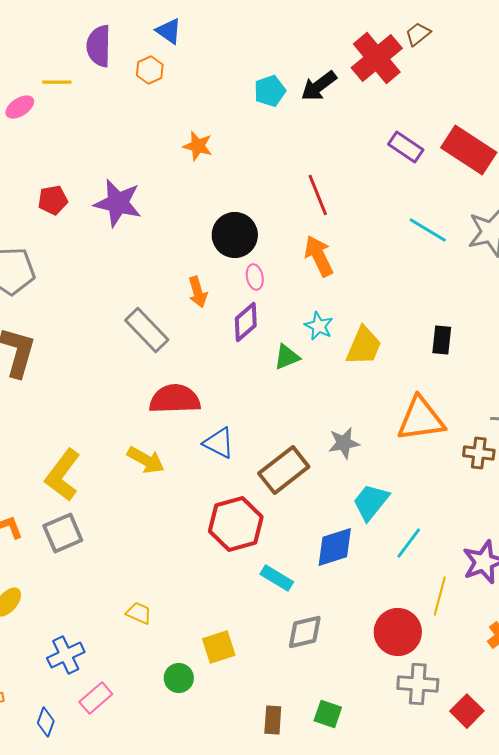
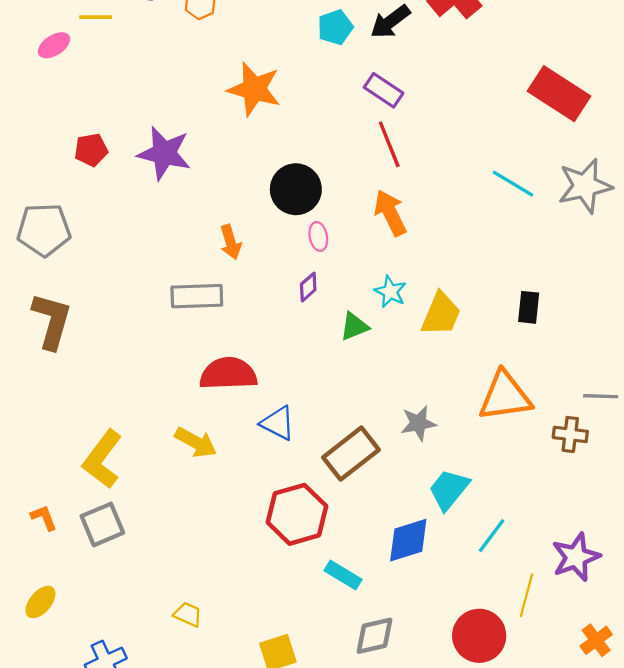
orange star: (198, 146) -> (254, 89), size x1.6
purple rectangle: (406, 147) -> (384, 90), moved
orange arrow: (198, 292) -> (231, 242), moved
purple diamond: (246, 322) -> (308, 287), size x0.7
gray rectangle: (147, 330) -> (197, 296), turned -48

